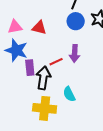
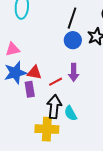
red triangle: (39, 28) -> (34, 73), moved
blue star: (16, 50) -> (15, 73), turned -30
black arrow: (43, 78) -> (54, 107), moved

